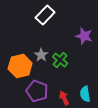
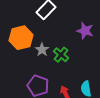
orange hexagon: (20, 66) -> (21, 38), moved

